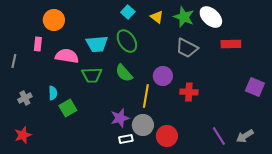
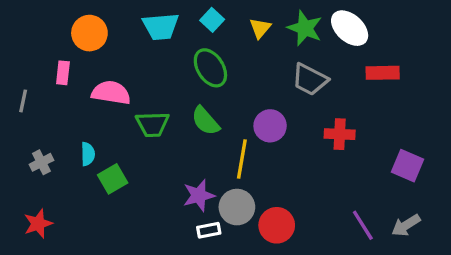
yellow triangle: (157, 17) -> (260, 28), turned 32
cyan trapezoid: (97, 44) -> (161, 26), moved
purple square: (255, 87) -> (408, 166), moved
red cross: (189, 92) -> (340, 134), moved

